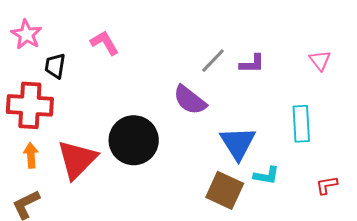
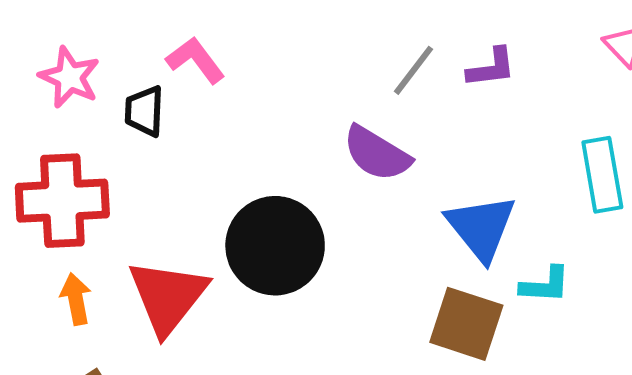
pink star: (26, 34) -> (70, 77), moved
black trapezoid: (55, 66) -> (144, 111), moved

